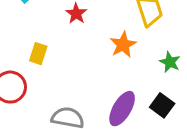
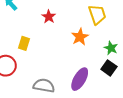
black square: (162, 105) -> (109, 68), moved

